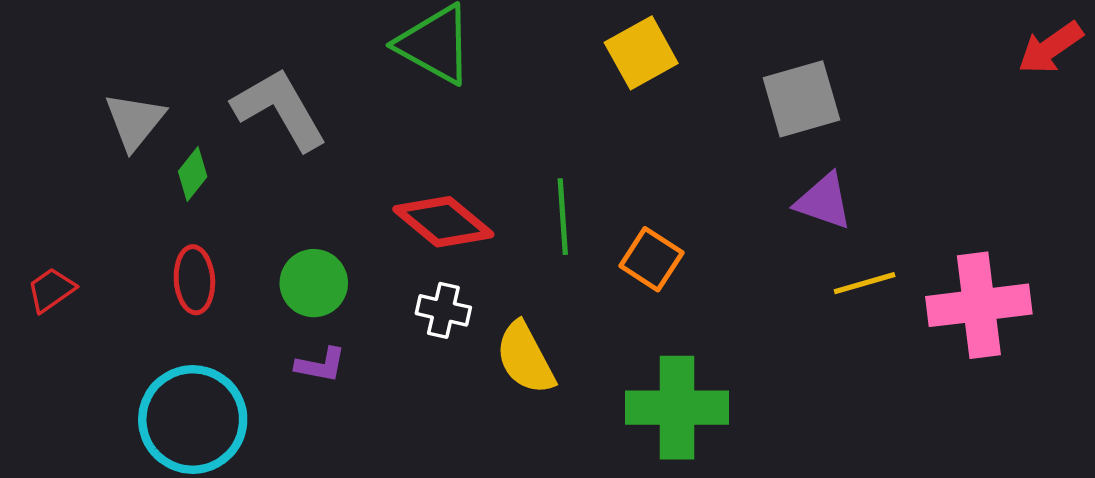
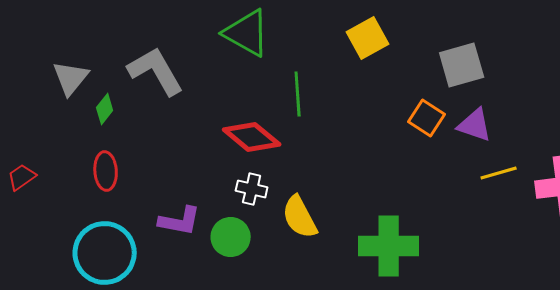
green line: (563, 217) -> (298, 94), moved
orange square: (651, 259) -> (427, 118), moved
green circle: (314, 283) -> (231, 237), moved
purple L-shape: (321, 365) -> (180, 221), size x1.4

